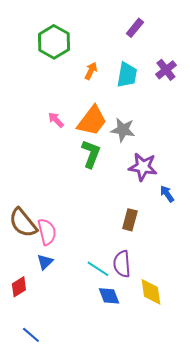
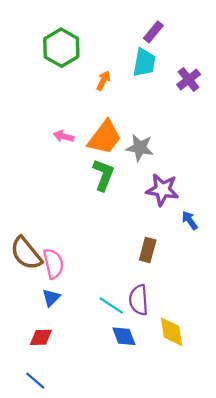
cyan trapezoid: (127, 75) -> (144, 62), moved
pink arrow: (56, 120) -> (64, 136), turned -30
red diamond: (19, 287) -> (41, 337), moved, turned 30

